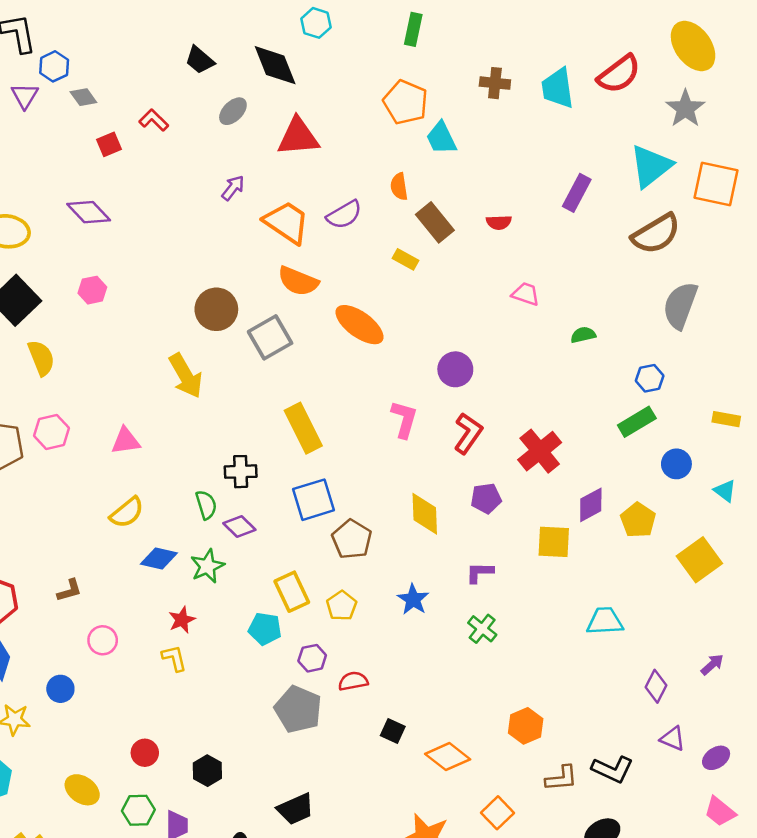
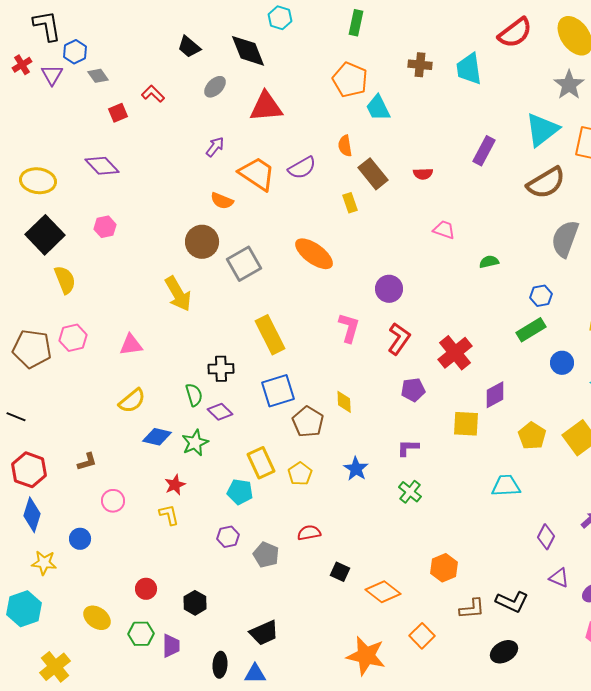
red semicircle: (619, 74) -> (515, 33), moved
yellow rectangle: (405, 259) -> (350, 203), turned 42
orange semicircle: (298, 281) -> (222, 201), moved, size x0.7
yellow diamond: (425, 514) -> (344, 402), moved, size x0.7
yellow pentagon: (638, 520) -> (532, 436), moved
purple hexagon: (312, 658) -> (228, 537), moved
gray pentagon: (298, 709) -> (266, 555), size x0.7

